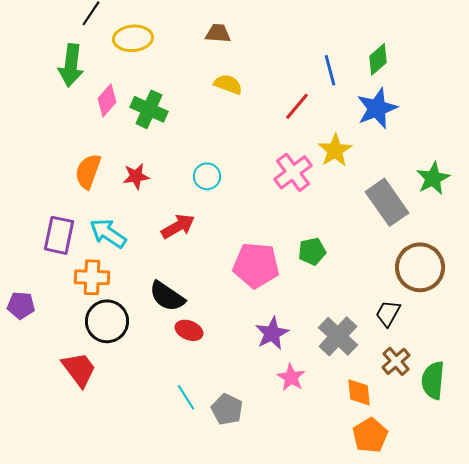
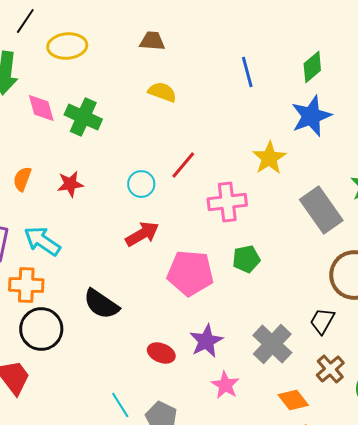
blue line: (330, 70) -> (247, 72), moved
pink diamond: (107, 100) -> (41, 108), turned -56
red line: (297, 106) -> (183, 165), moved
orange semicircle: (88, 171) -> (22, 179), size x0.7
pink cross: (293, 172) -> (227, 202), moved, turned 30
red arrow: (178, 226) -> (142, 234), moved
red ellipse: (189, 330) -> (161, 353), moved
orange diamond: (359, 392) -> (293, 400), turned -32

